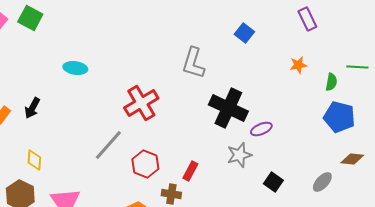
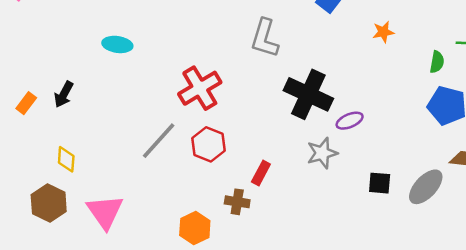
orange star: (298, 65) -> (383, 32), moved
red hexagon: (145, 164) -> (209, 144), moved
black square: (273, 182) -> (380, 183), moved, turned -30
gray ellipse: (322, 182) -> (426, 187), size x1.4

